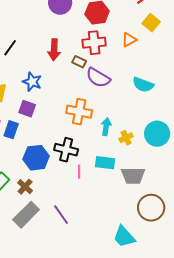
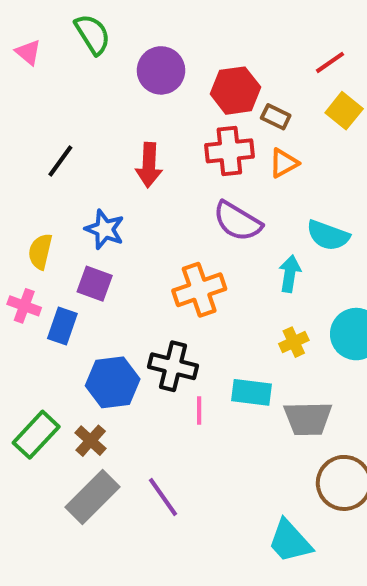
orange triangle: (129, 40) -> (284, 163), moved
brown rectangle: (79, 62) -> (276, 117), moved
orange cross: (79, 112) -> (199, 290), turned -30
cyan arrow: (106, 127) -> (290, 274), moved

